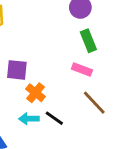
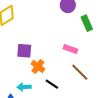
green rectangle: (88, 41) -> (87, 23), moved
cyan arrow: (29, 119) -> (24, 87), moved

